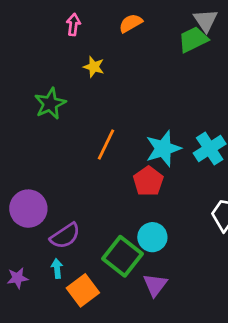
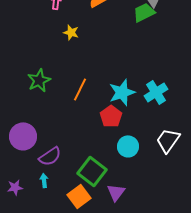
green star: (50, 104) -> (39, 80), moved
cyan circle: (152, 237) -> (128, 146), moved
orange square: (83, 290) -> (79, 196), moved

